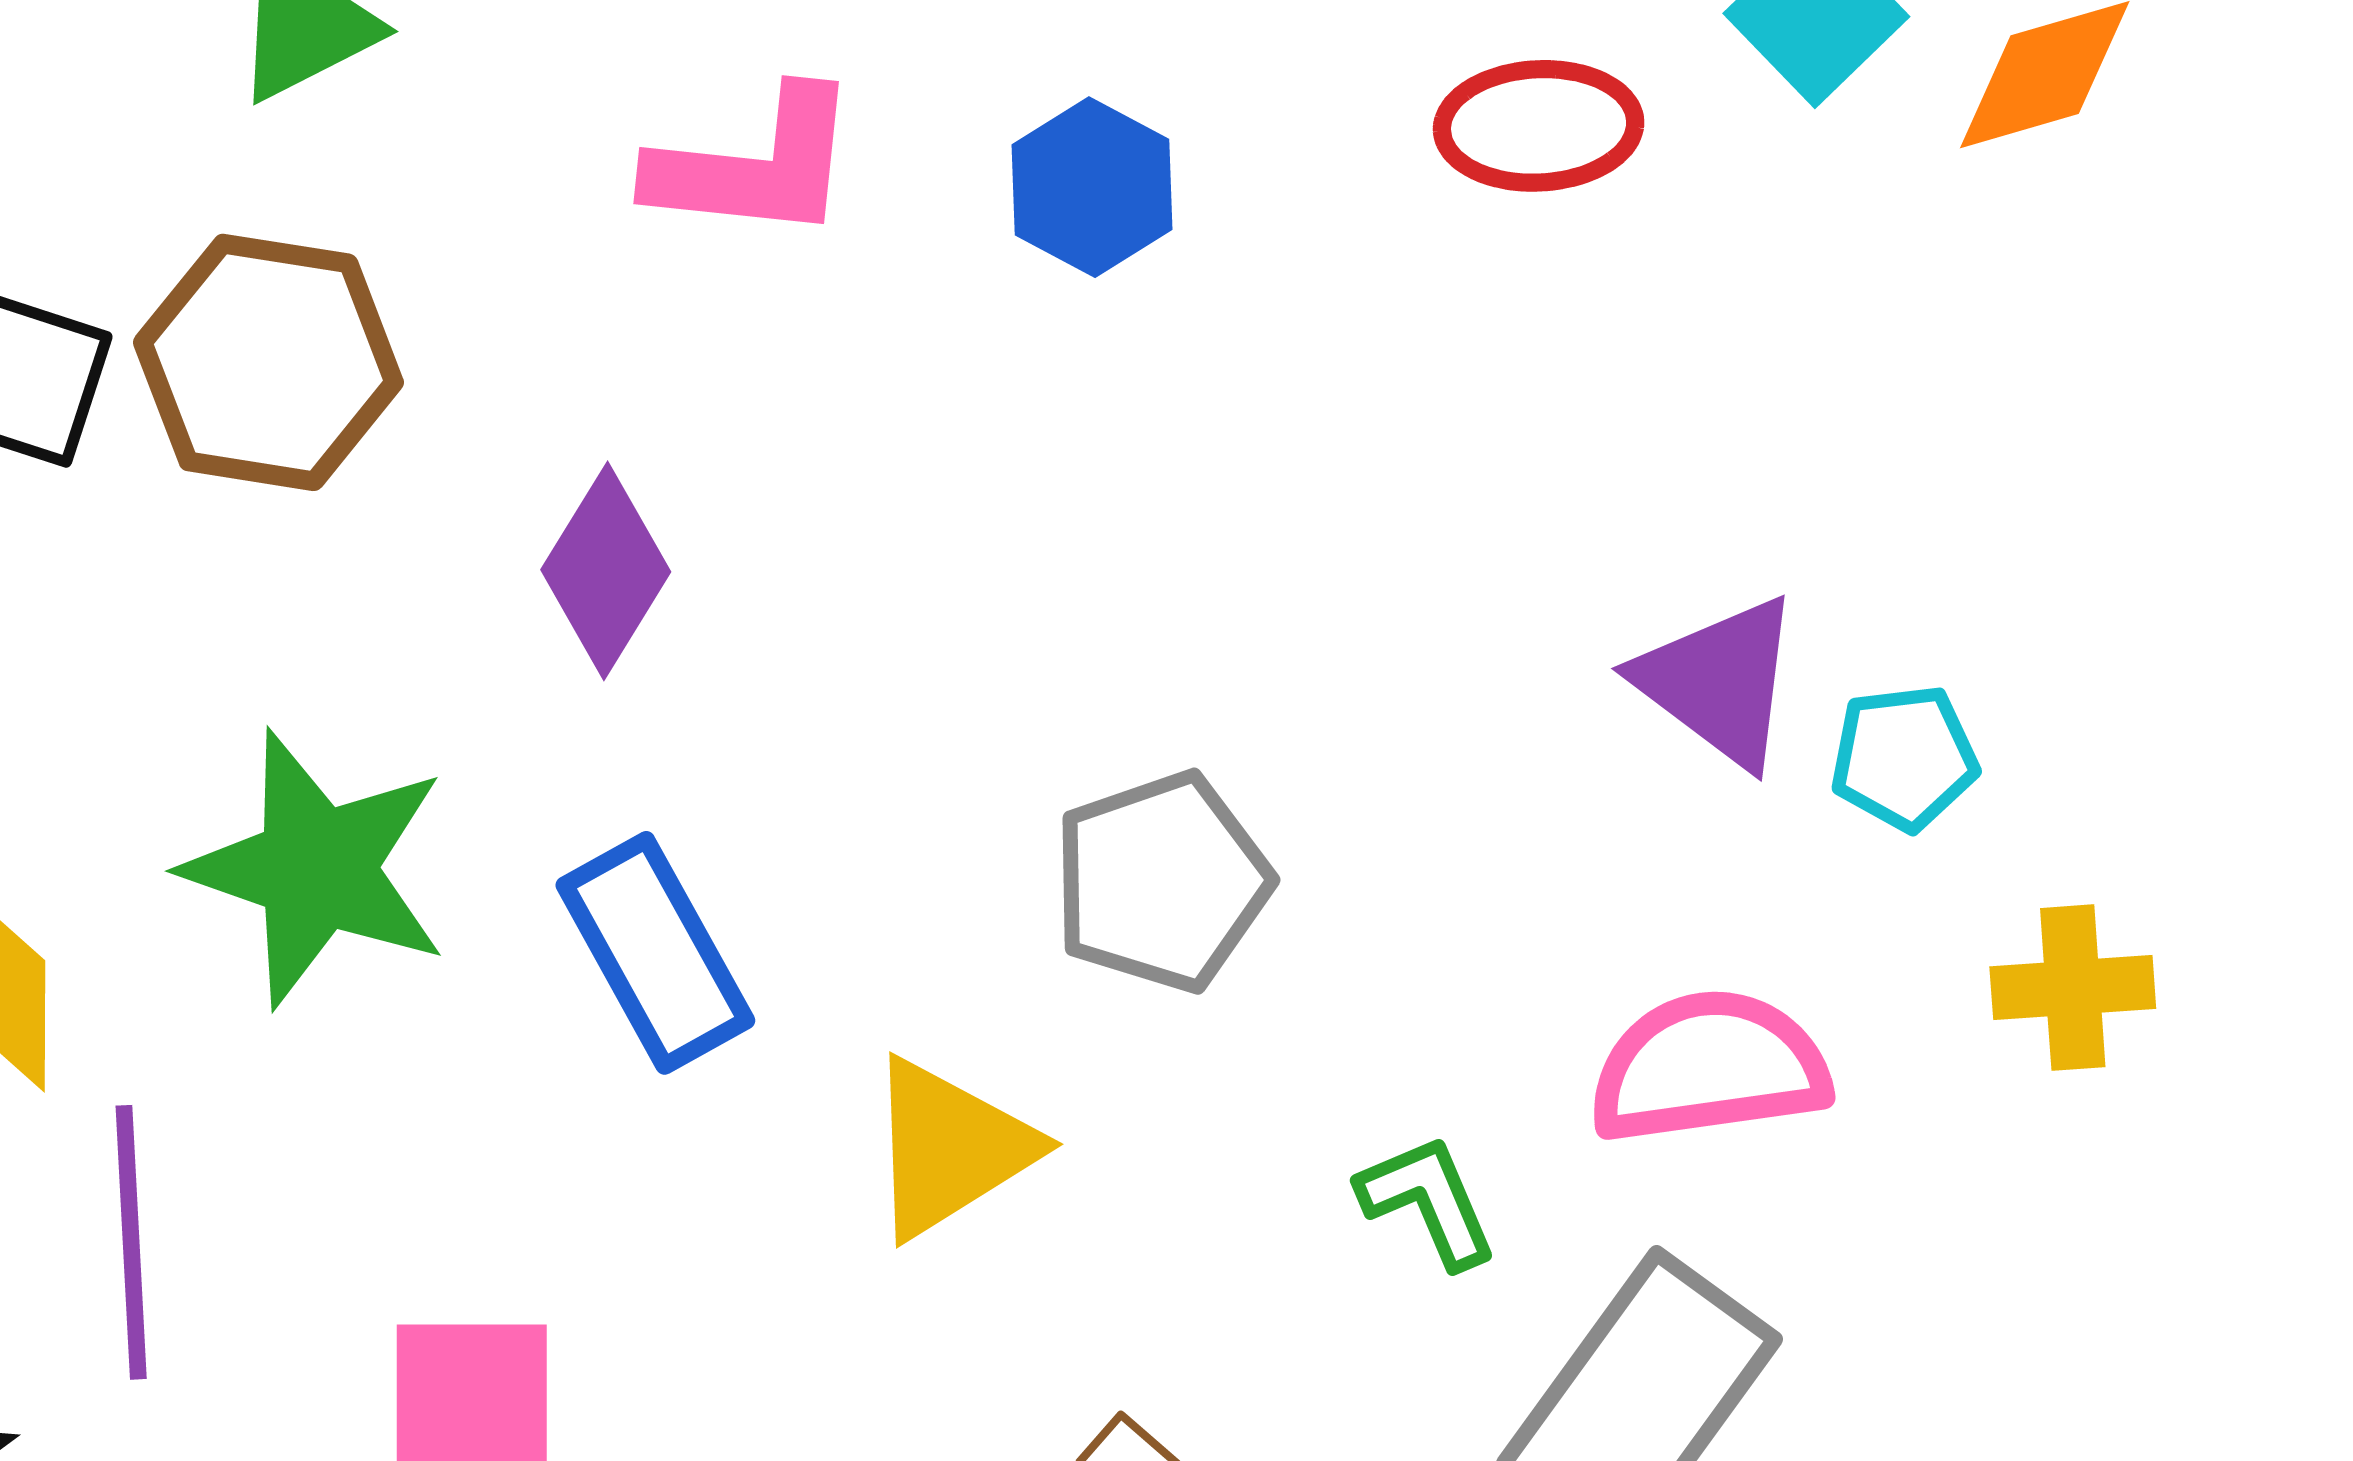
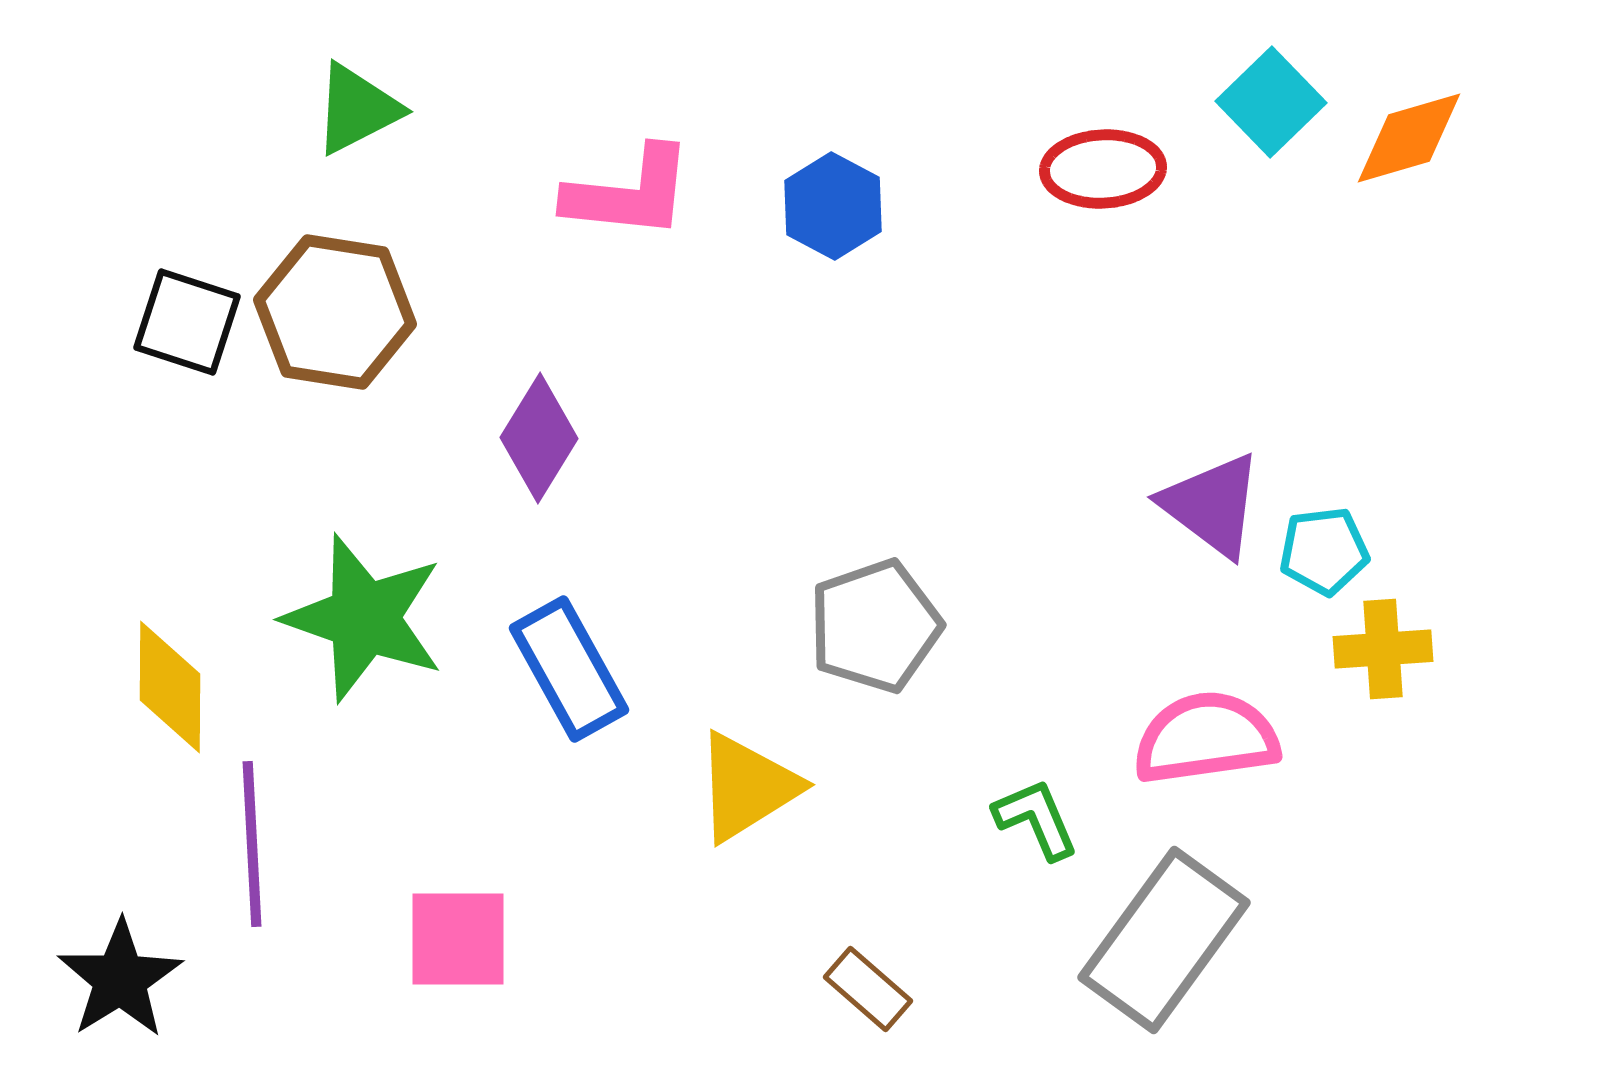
yellow cross: (2073, 988) -> (1383, 649), moved

